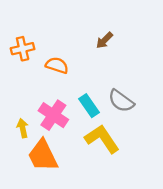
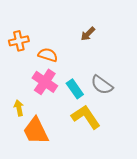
pink cross: (53, 115) -> (45, 82), moved

